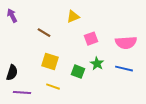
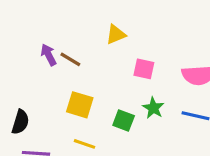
purple arrow: (12, 16) -> (48, 55), moved
pink square: (91, 39) -> (144, 69), turned 32

